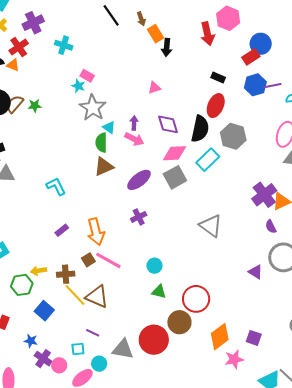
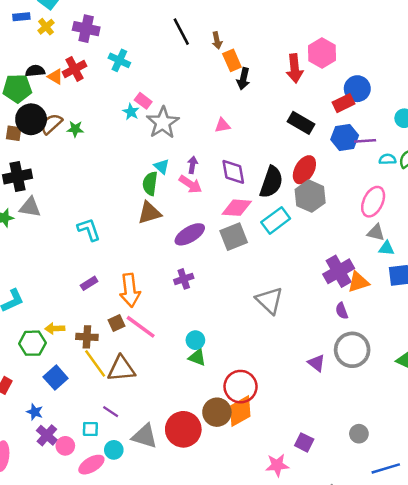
purple cross: (33, 23) -> (86, 29), turned 30
red cross: (19, 47) -> (74, 69), moved
black rectangle: (218, 78) -> (301, 123), size x1.5
red ellipse: (216, 106) -> (304, 170), moved
gray star: (93, 108) -> (163, 123), moved
green triangle: (159, 292) -> (197, 357), moved
brown triangle: (97, 297) -> (121, 369), turned -35
orange diamond: (220, 337) -> (240, 411), moved

